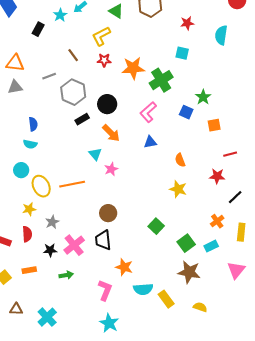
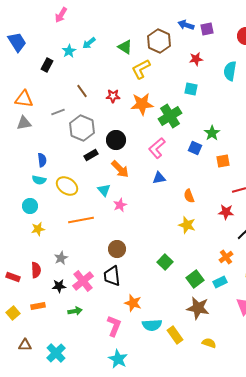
yellow L-shape: (101, 36) -> (141, 69), moved
yellow ellipse: (41, 186) -> (67, 186), moved, turned -30
yellow star: (29, 209) -> (38, 229), moved

